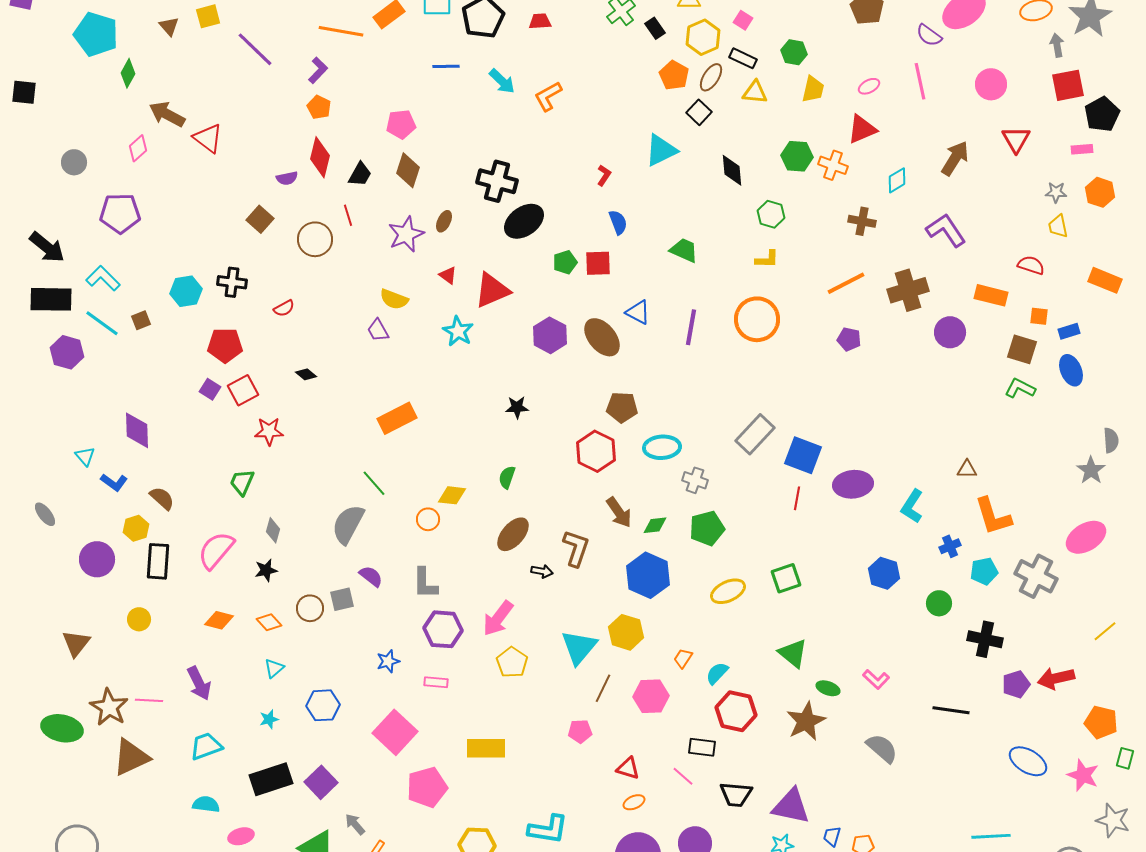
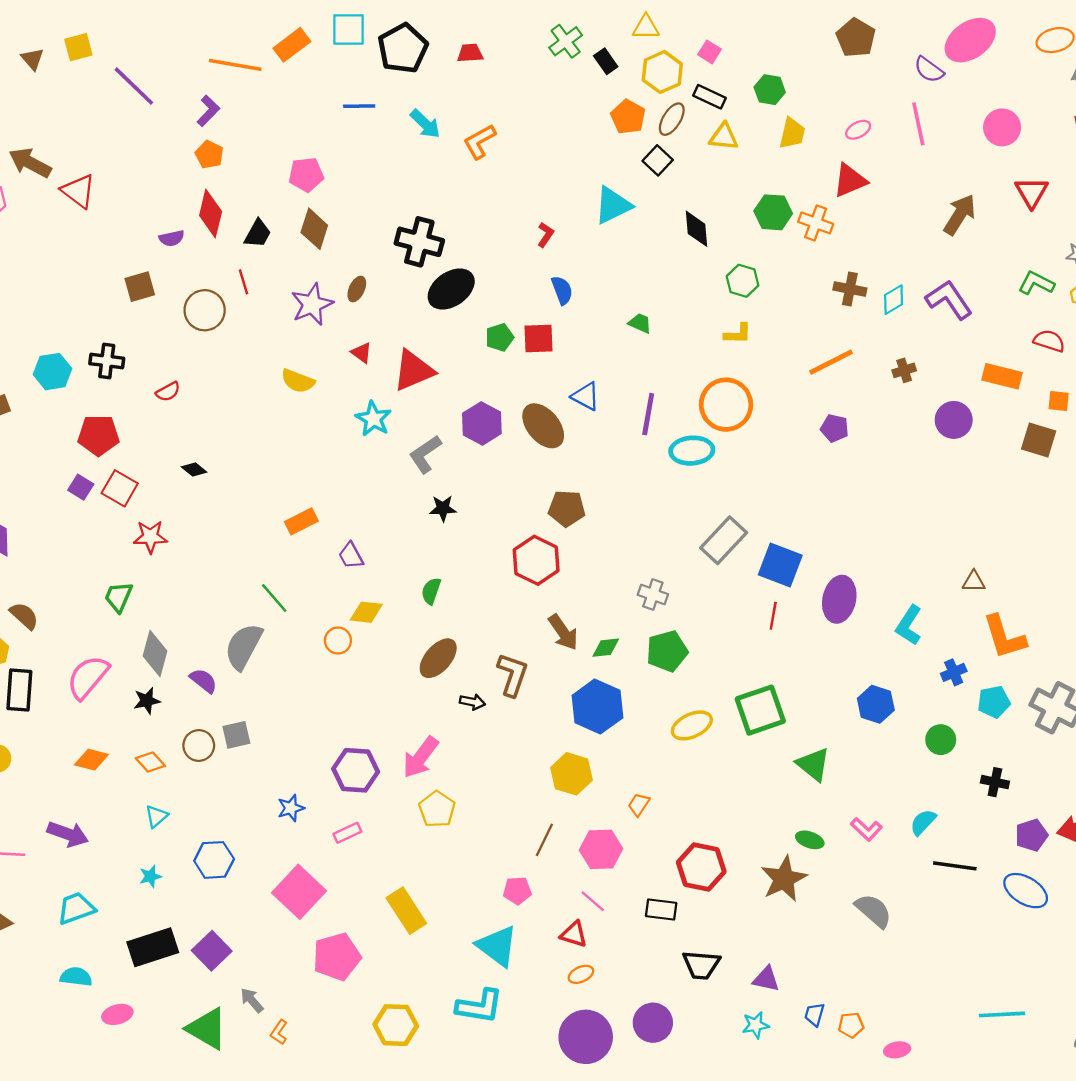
cyan diamond: (897, 180) -> (894, 300), moved
brown square: (260, 219) -> (140, 287), turned 32
green trapezoid: (684, 250) -> (640, 323), size x0.7
brown cross: (908, 290) -> (904, 370), size x0.5
purple trapezoid: (378, 330) -> (351, 556), moved
green L-shape: (1020, 388) -> (1036, 283), moved
red square: (243, 390) -> (120, 488), turned -32
orange rectangle: (397, 418) -> (301, 521), size x0.7
cyan ellipse: (662, 447) -> (692, 451), moved
purple ellipse: (853, 484) -> (839, 599), turned -72
gray diamond: (273, 530) -> (155, 653), size x1.5
purple semicircle: (371, 576) -> (203, 681), moved
green square: (786, 578) -> (760, 710), size x1.4
gray L-shape: (425, 583) -> (425, 454), moved, turned 56
black cross: (985, 639) -> (995, 782), size x0.7
cyan triangle: (579, 647) -> (497, 946), moved, turned -33
green triangle: (793, 653) -> (813, 764), moved
cyan semicircle: (717, 673) -> (923, 822), moved
pink rectangle: (436, 682) -> (347, 833), turned -30
purple arrow: (199, 683) -> (68, 834), turned -44
yellow rectangle: (486, 748) -> (406, 911), turned 57
blue ellipse: (1028, 761) -> (1026, 891), moved
pink line: (683, 776) -> (593, 901), moved
purple triangle: (791, 806) -> (766, 979), size x0.6

